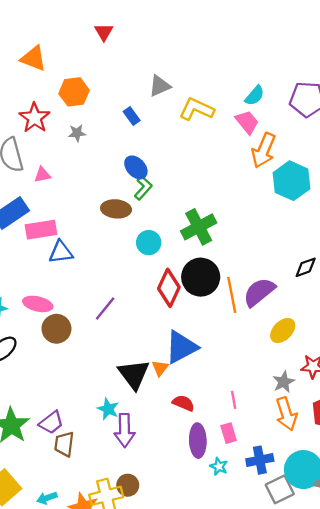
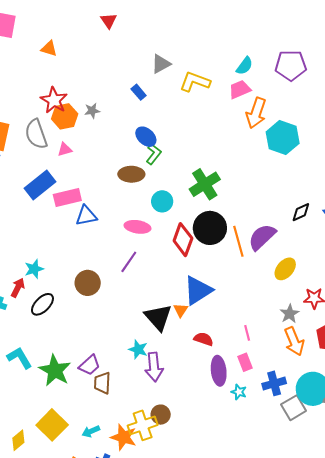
orange triangle: (33, 58) -> (49, 49), size x0.7
orange hexagon: (74, 92) -> (65, 116), moved
pink trapezoid: (247, 122) -> (240, 89), turned -70
pink ellipse: (38, 304) -> (137, 227), moved

